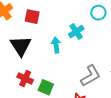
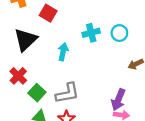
cyan cross: (76, 32) -> (91, 33), moved
gray L-shape: (91, 76) -> (67, 93), moved

